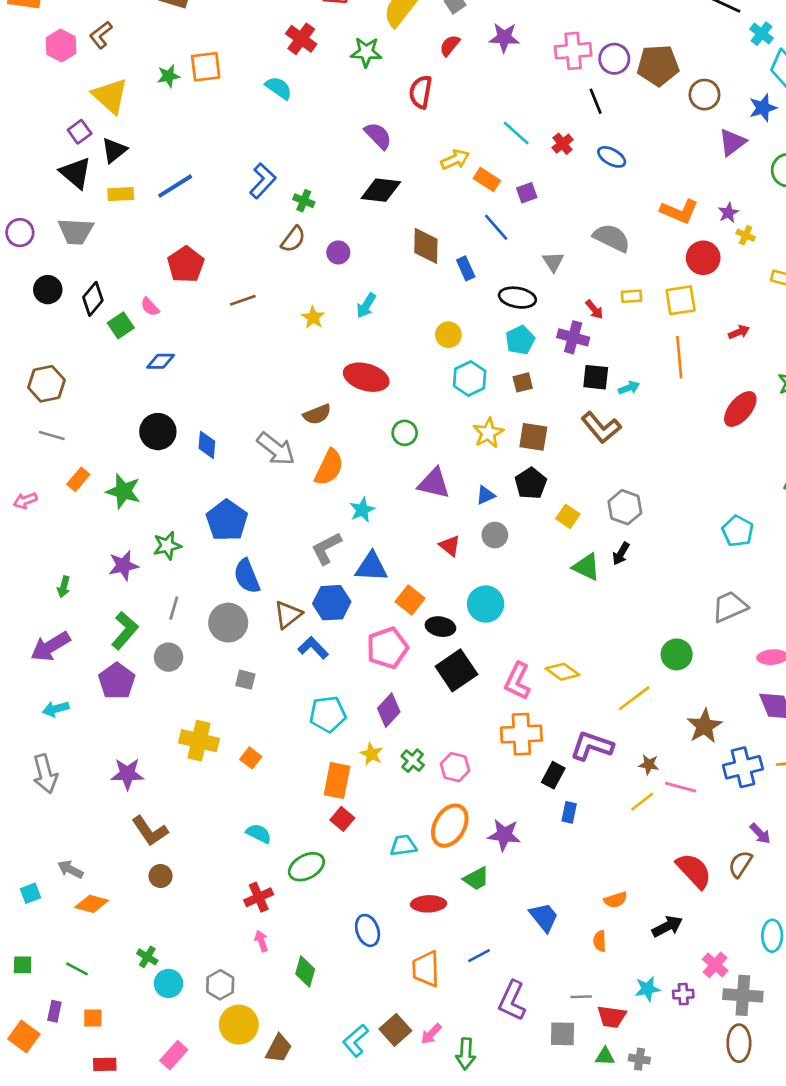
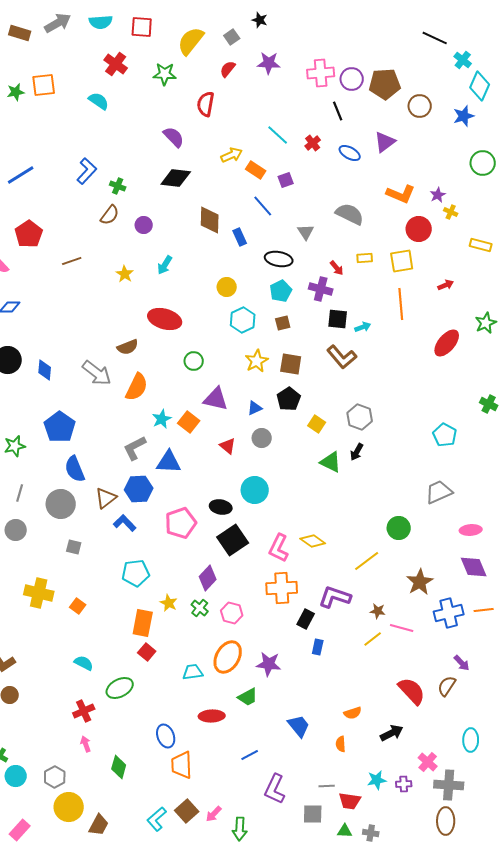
purple triangle: (732, 142) -> (385, 142), moved
orange square: (410, 600) -> (189, 422), moved
purple diamond: (389, 710) -> (208, 578), moved
orange trapezoid: (426, 969) -> (182, 765), moved

